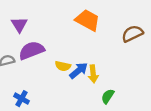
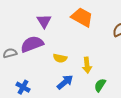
purple triangle: (19, 25) -> (44, 21), moved
blue arrow: (79, 71) -> (65, 82), moved

